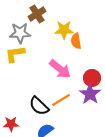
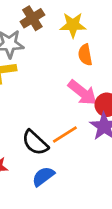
yellow star: (64, 30) -> (73, 25), moved
pink arrow: (60, 69) -> (82, 93), moved

